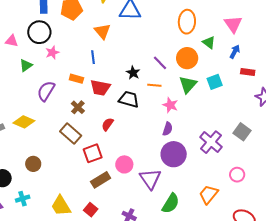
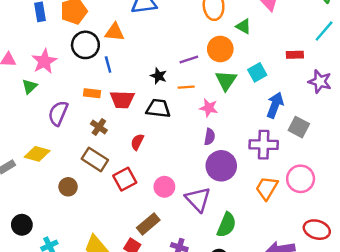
orange triangle: (102, 31) -> (115, 32), turned -36
black circle: (39, 32) -> (85, 45), moved
blue arrow: (235, 52) -> (275, 105), moved, size x1.5
pink star: (52, 53) -> (44, 61), moved, size x1.5
purple line: (160, 63) -> (189, 59), turned -56
purple cross: (211, 142) -> (264, 145), turned -30
brown circle: (33, 164) -> (68, 187), moved
pink circle: (237, 175) -> (301, 179), size x1.5
brown rectangle: (101, 180) -> (148, 224), moved
orange trapezoid: (209, 194) -> (267, 188), moved

